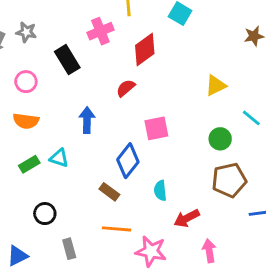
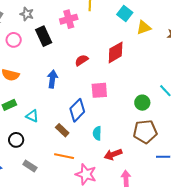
gray star: (26, 32) -> (27, 14), moved
red diamond: (145, 50) -> (116, 52), moved
pink circle: (26, 82) -> (14, 40), moved
yellow triangle: (216, 85) -> (144, 28), moved
cyan triangle: (59, 158) -> (32, 116), moved
gray rectangle: (69, 249) -> (30, 166), turned -48

